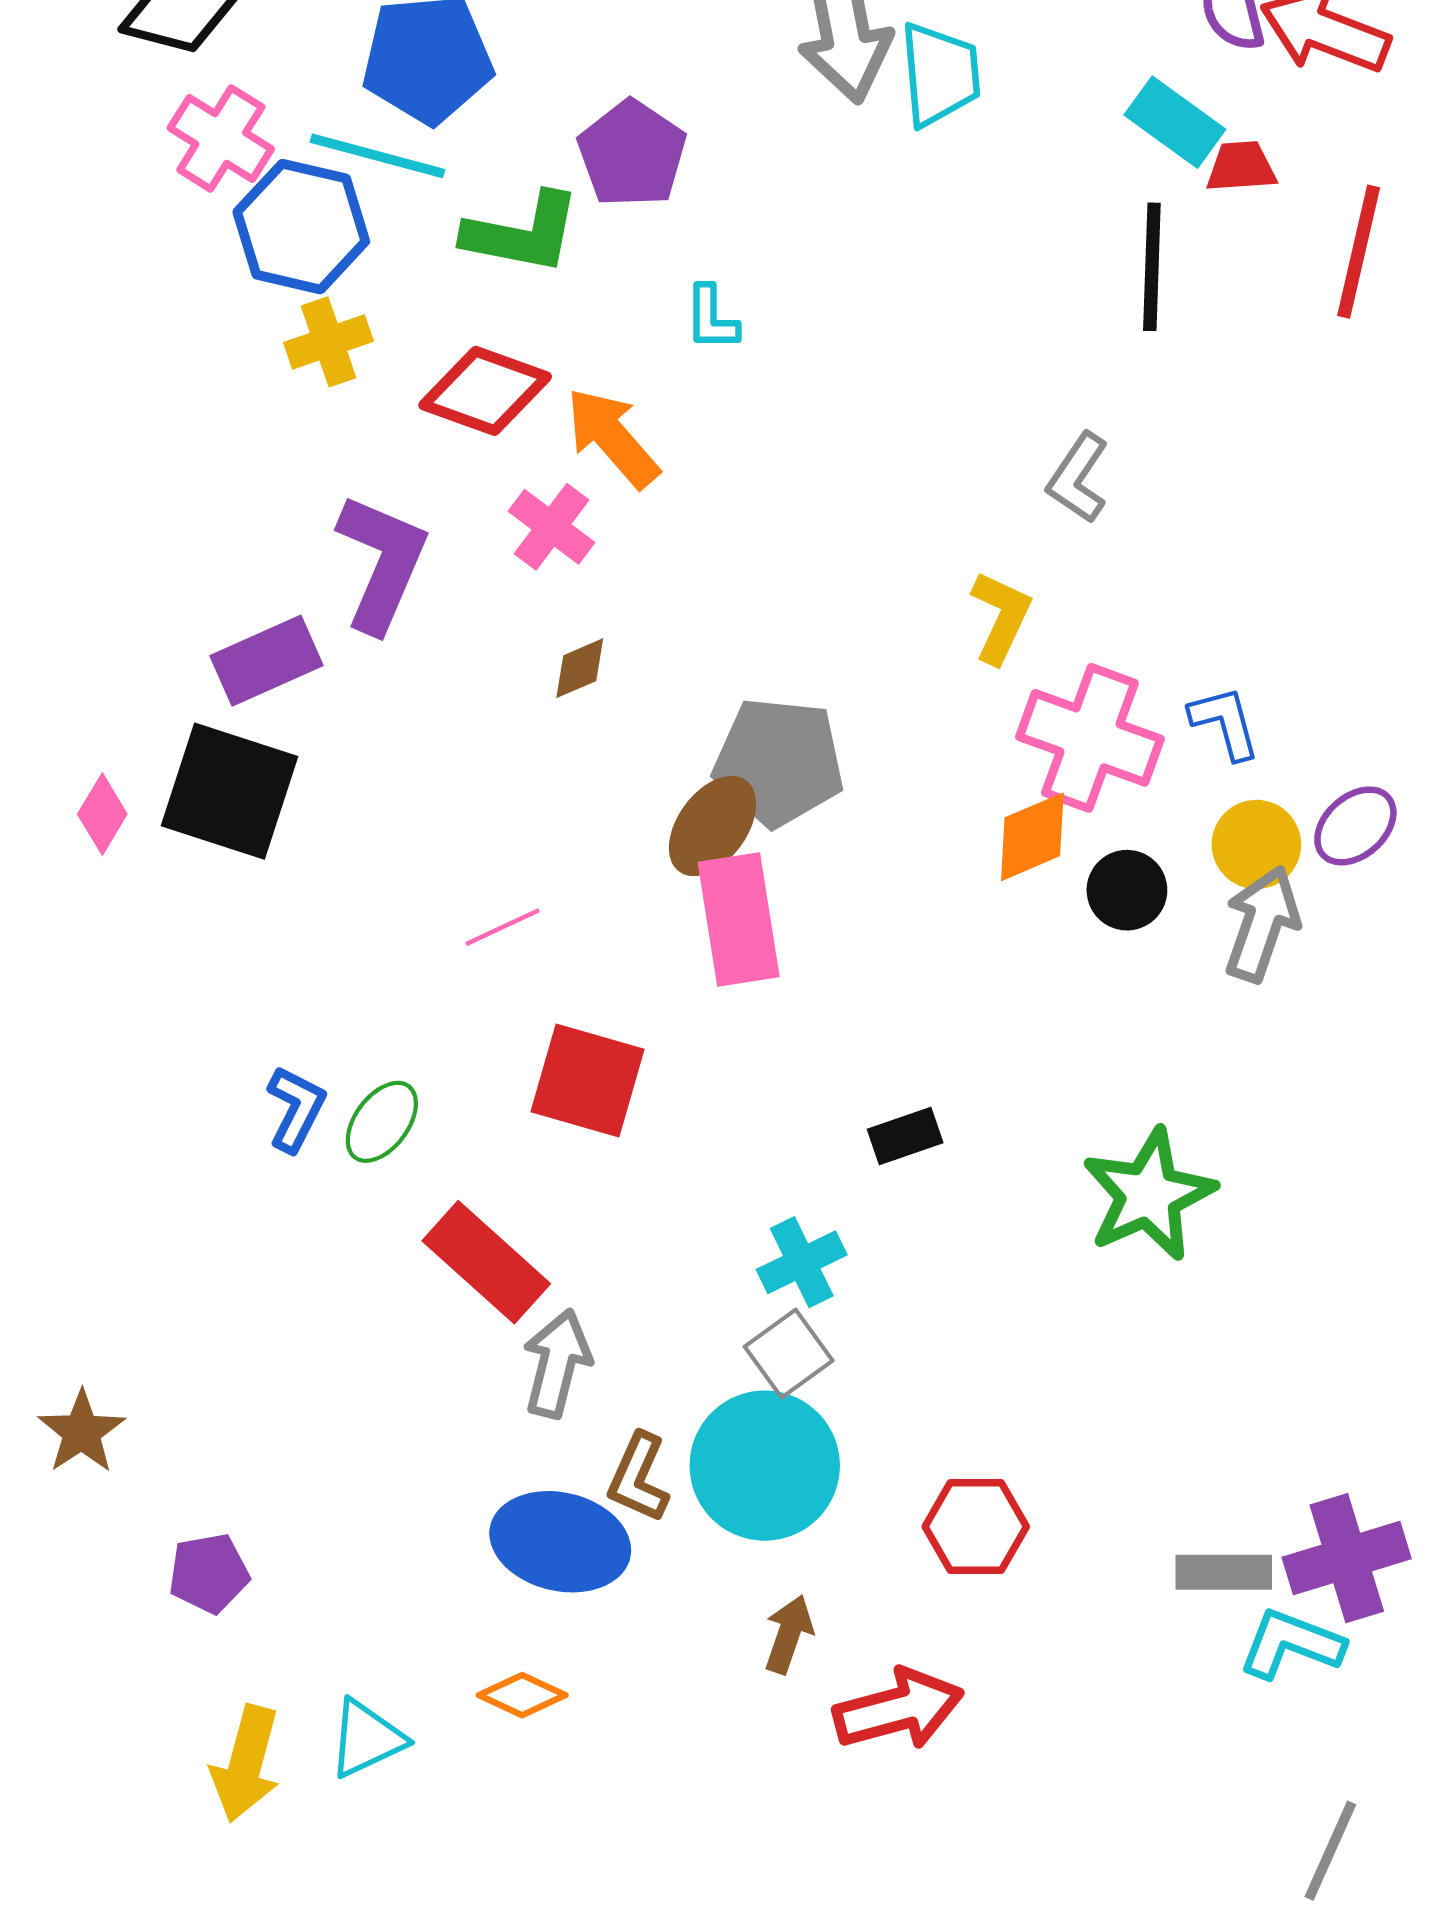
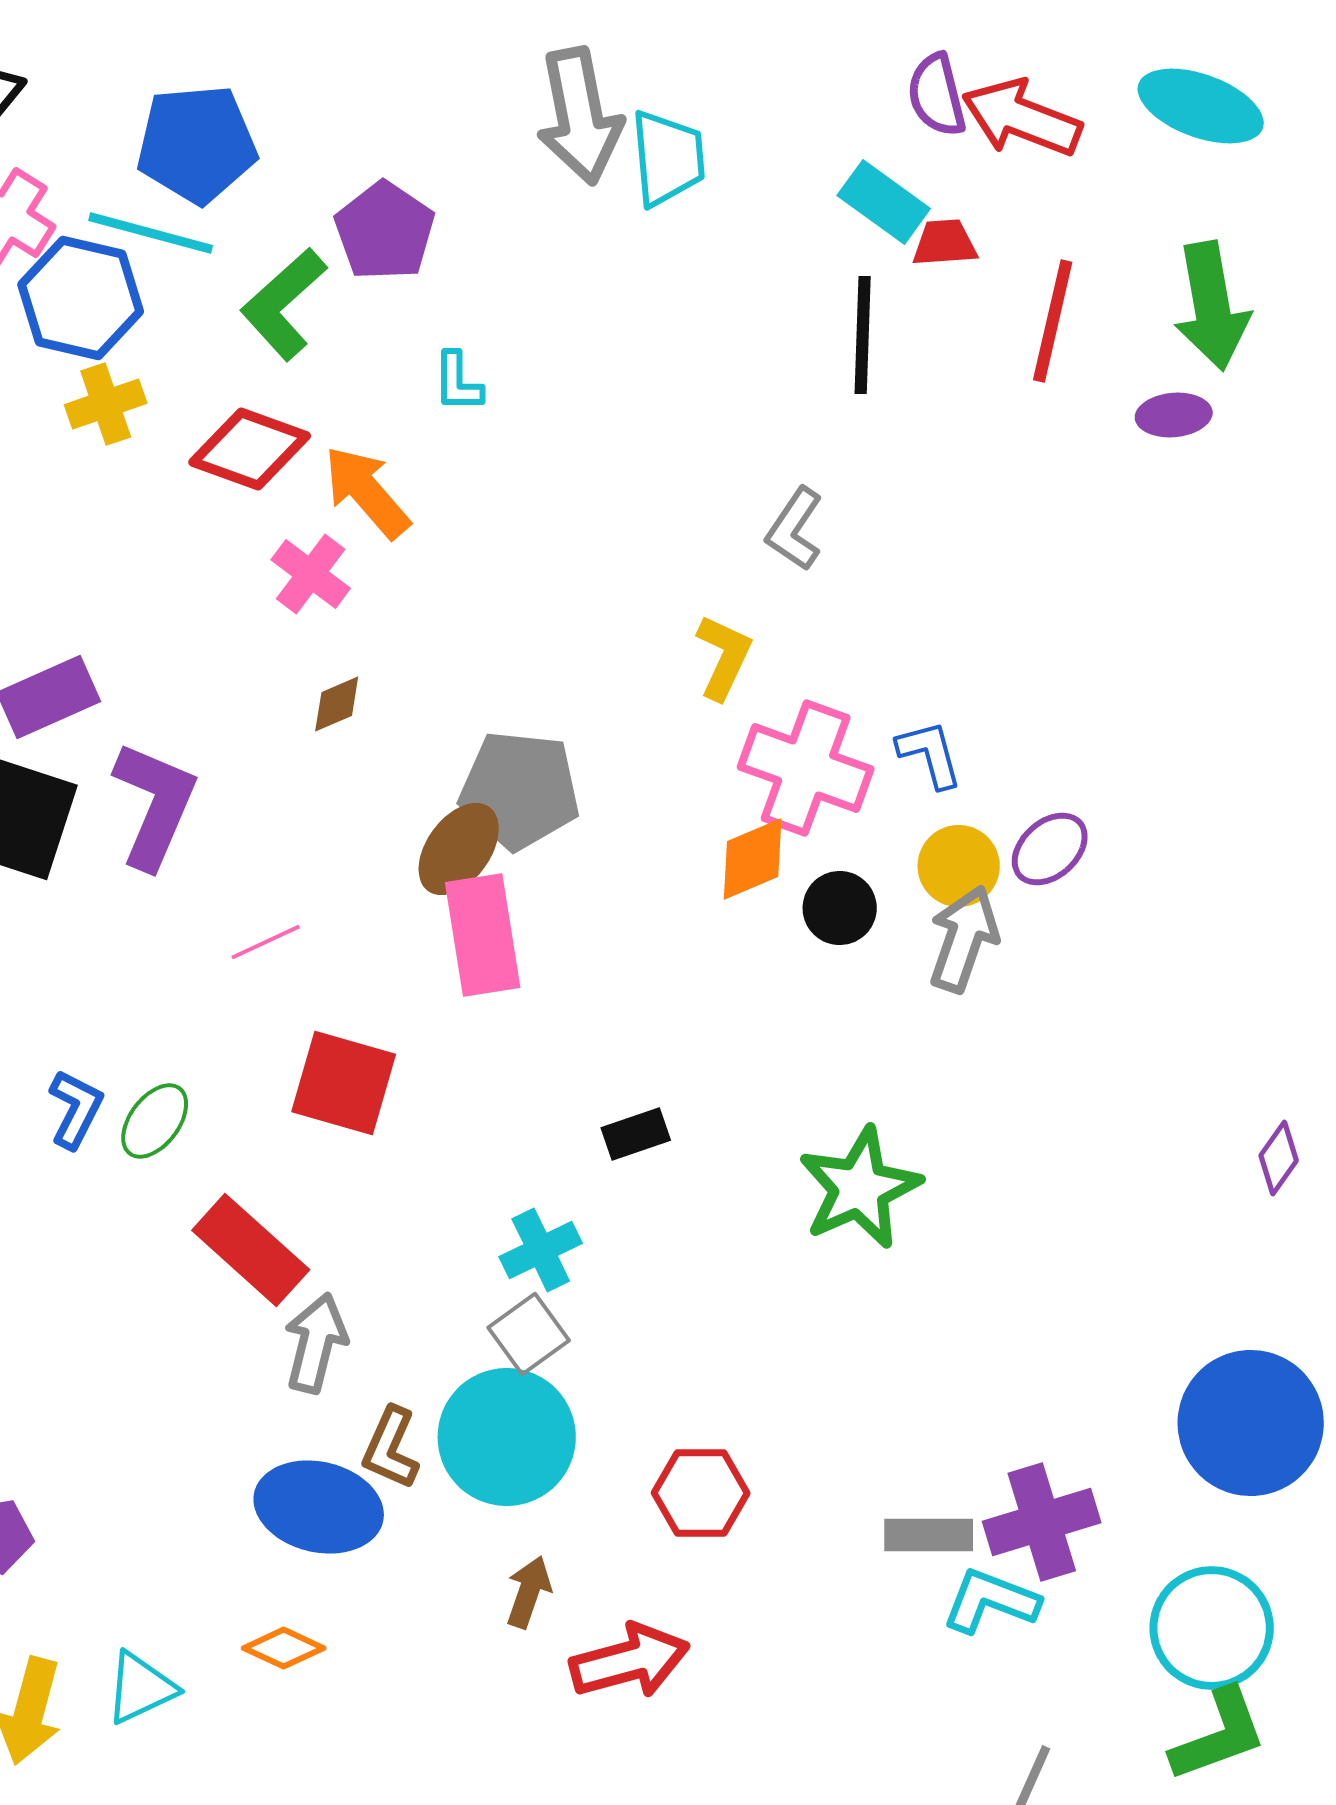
green L-shape: (522, 233) -> (284, 304), turned 127
purple L-shape: (382, 563) -> (155, 805), moved

